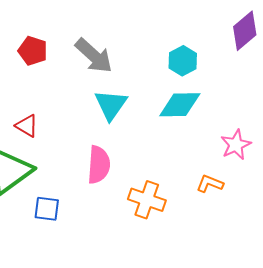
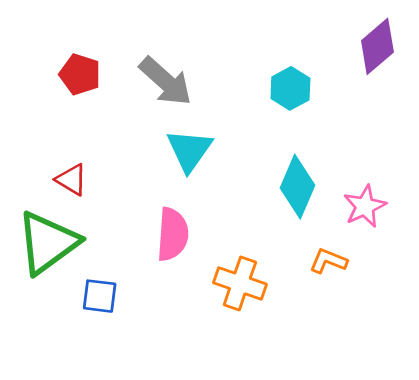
cyan diamond: (180, 105) -> (297, 187), moved, turned -66

